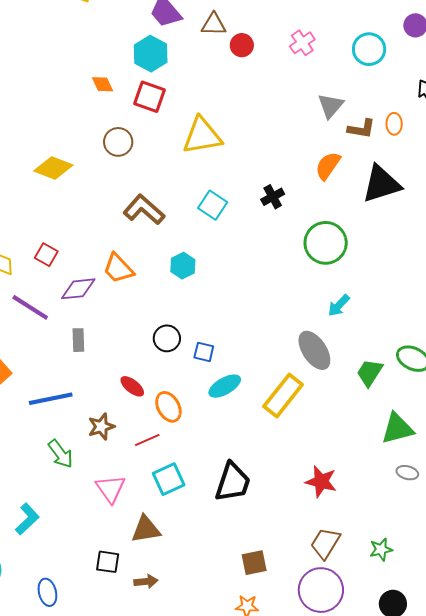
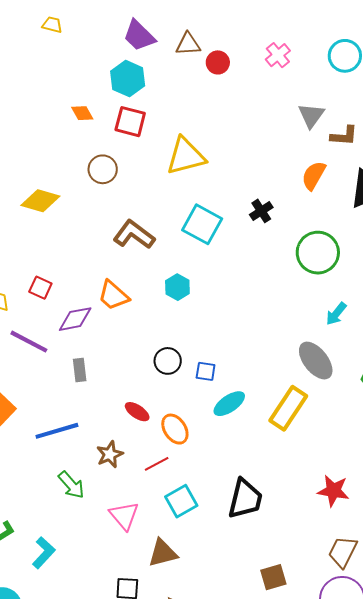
cyan square: (213, 205) -> (202, 224), size x1.4

